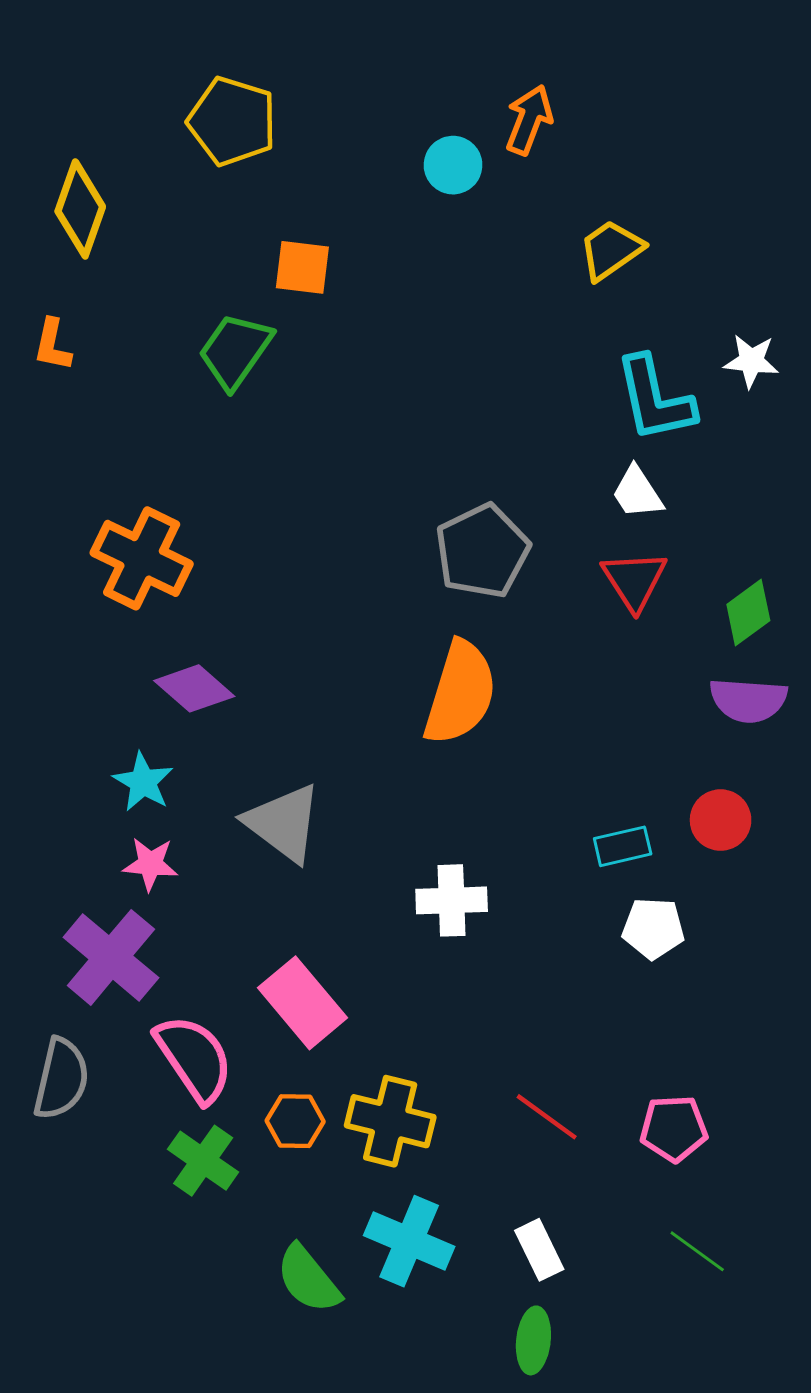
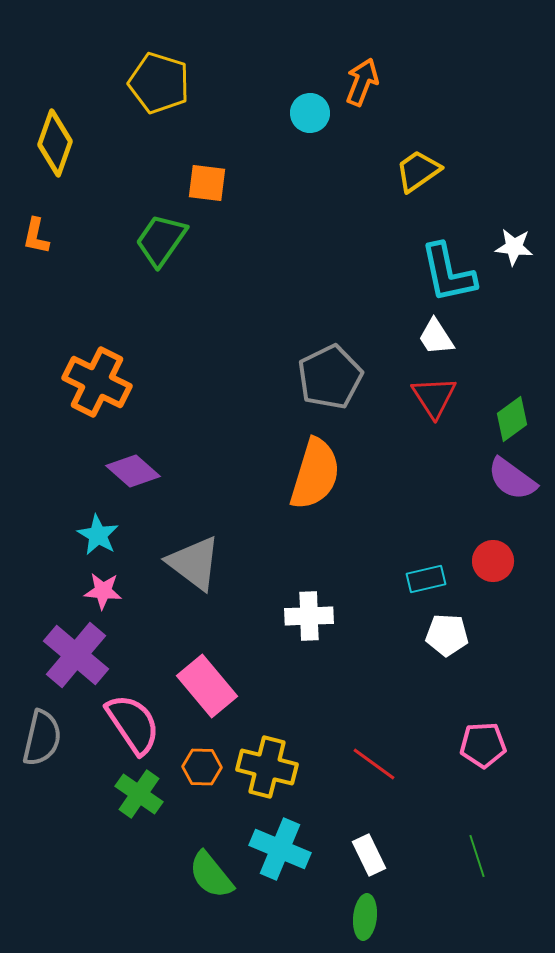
purple semicircle: (748, 700) -> (512, 479), turned 32
pink pentagon: (674, 1128) -> (483, 745), moved
green line: (697, 1251) -> (477, 856), turned 36

